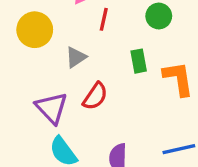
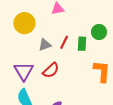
red line: (104, 19) -> (64, 42), moved
green rectangle: (139, 61) -> (82, 44), moved

